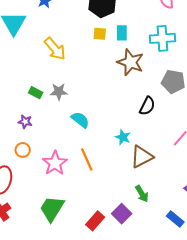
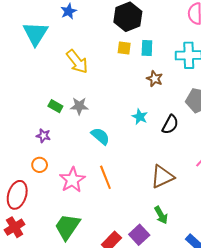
brown star: (130, 62) -> (155, 79), size x0.6
cyan star: (123, 137) -> (140, 117), moved

